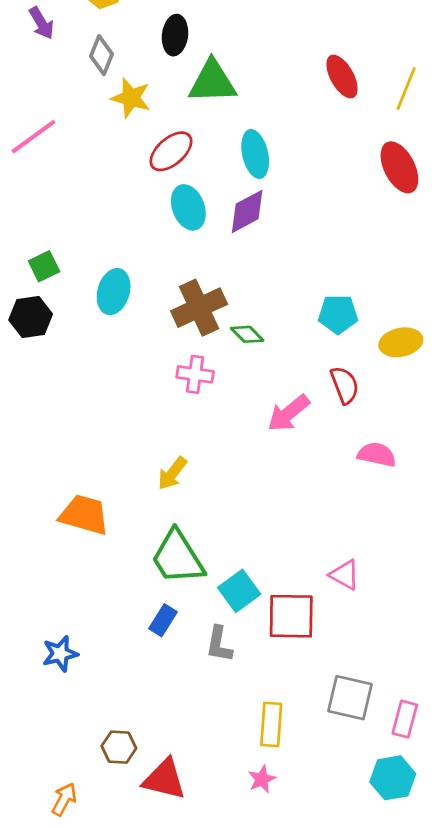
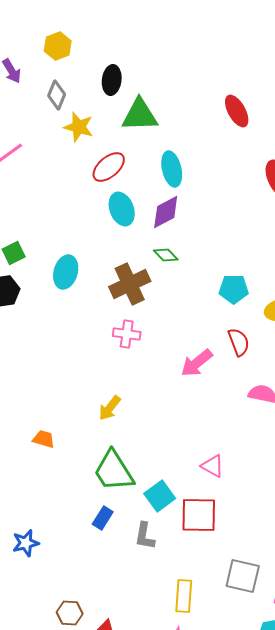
green diamond: (247, 334) -> (166, 255), moved
orange trapezoid: (84, 515) -> (44, 439), size x0.6
pink triangle: (345, 575) -> (213, 466), moved

